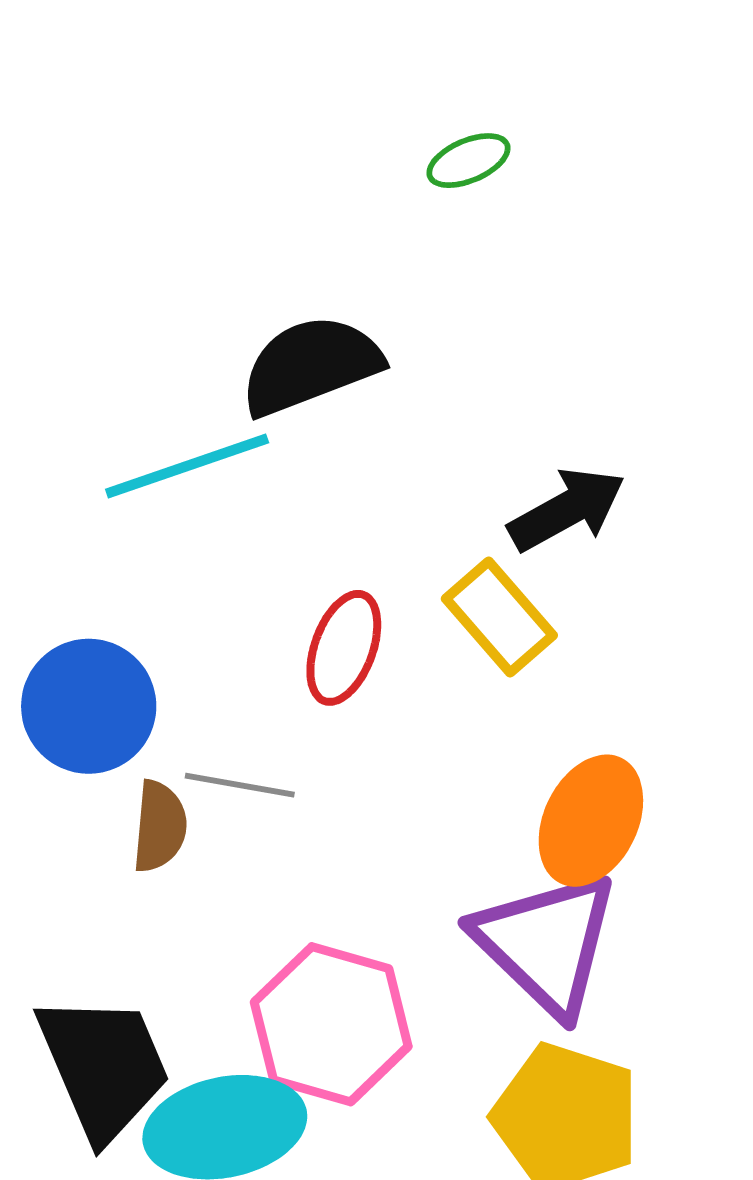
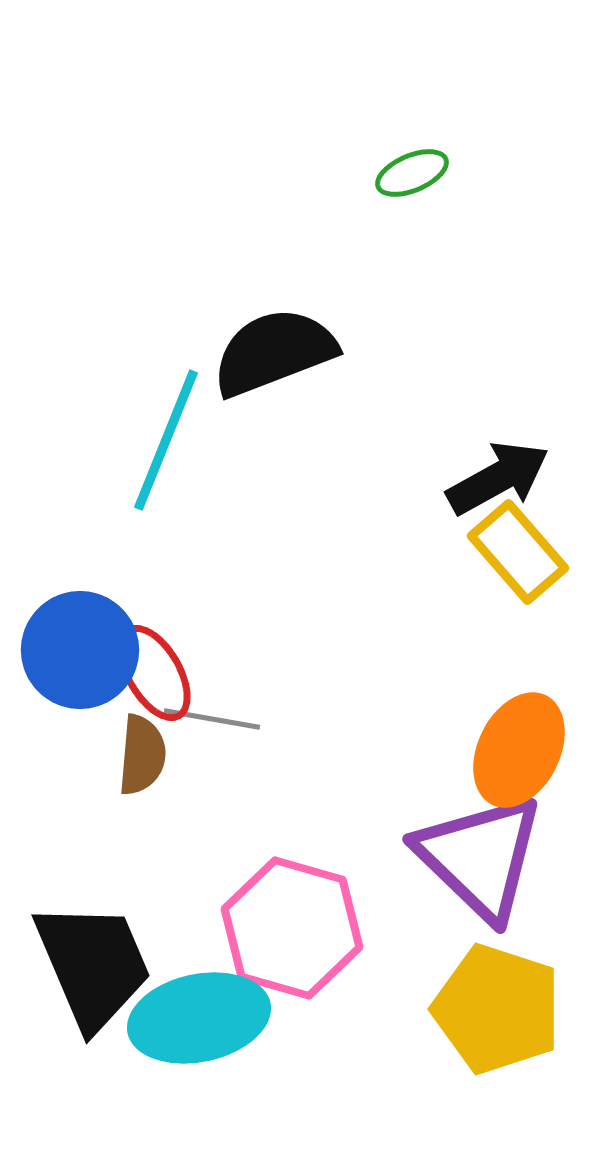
cyan line: (187, 466) -> (166, 440), turned -49
yellow rectangle: (499, 617) -> (518, 552), moved
red ellipse: (344, 648) -> (154, 673), moved, turned -50

